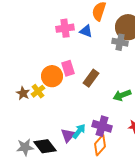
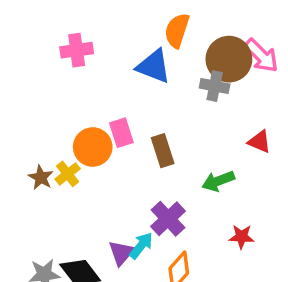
pink cross: (65, 28) -> (77, 50), moved
blue triangle: (86, 31) -> (154, 66), size x1.5
brown rectangle: (91, 78) -> (163, 151), turned -54
purple cross: (102, 126) -> (168, 219), moved, turned 30

